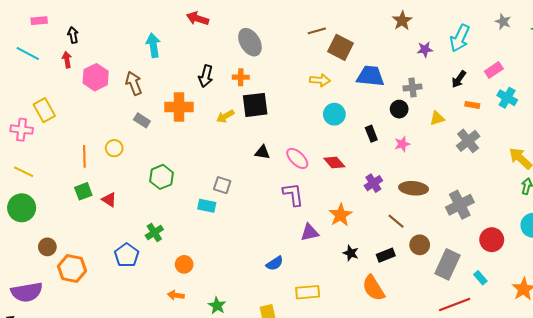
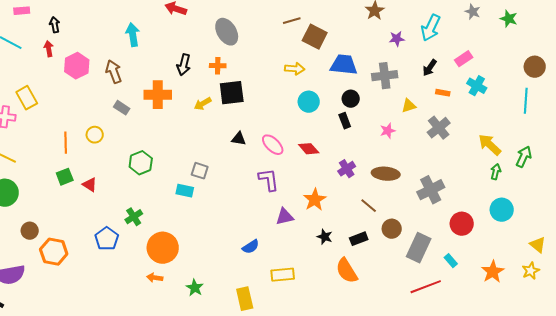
gray cross: (413, 87) -> (385, 76), size x1.4
black circle: (399, 109) -> (351, 99), moved
pink star: (402, 144) -> (388, 131), moved
orange circle: (184, 264) -> (163, 248), size x1.8

